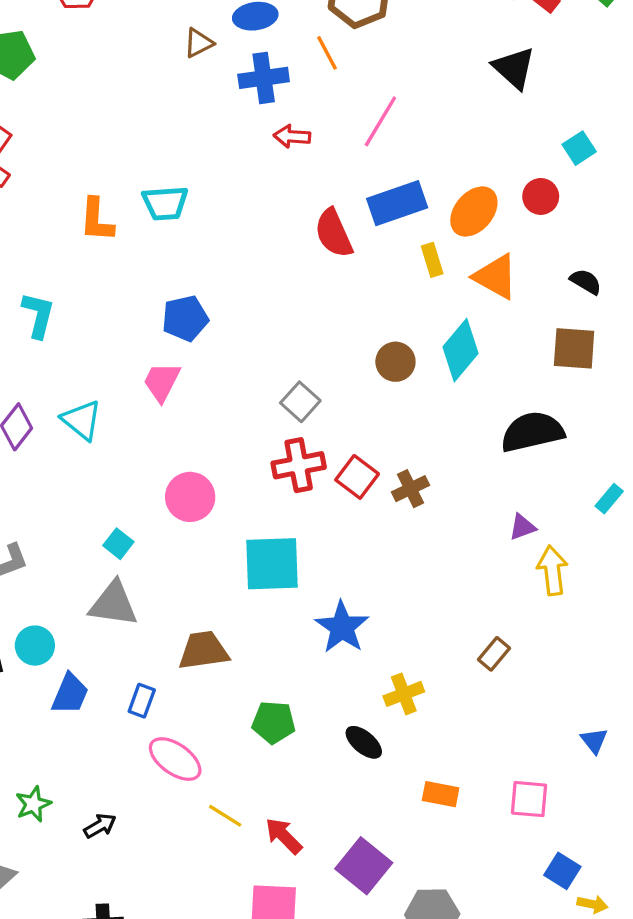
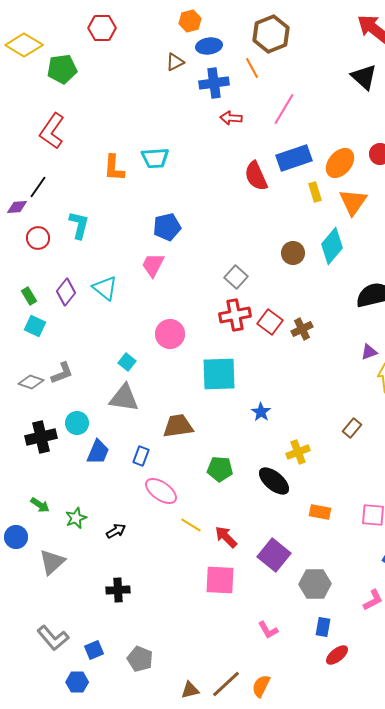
orange triangle: (496, 277) -> (353, 202), turned 36
blue star: (342, 627) -> (261, 412), size x0.6
black ellipse: (364, 742) -> (274, 481), size x1.4

